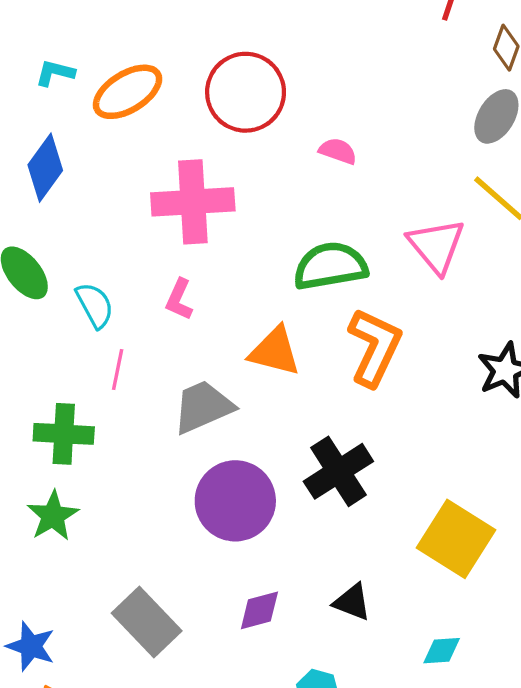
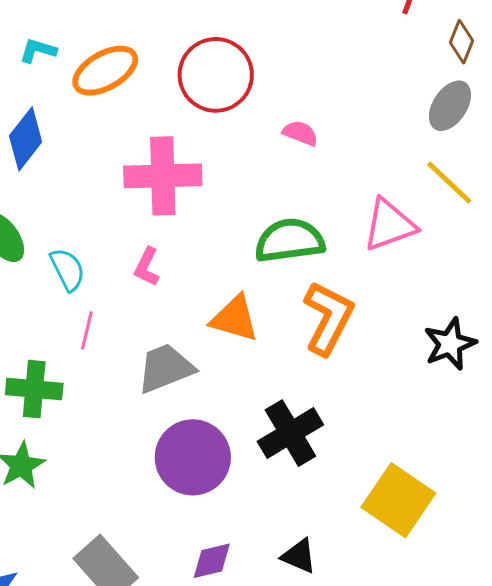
pink triangle: (436, 246) -> (389, 225), turned 48

